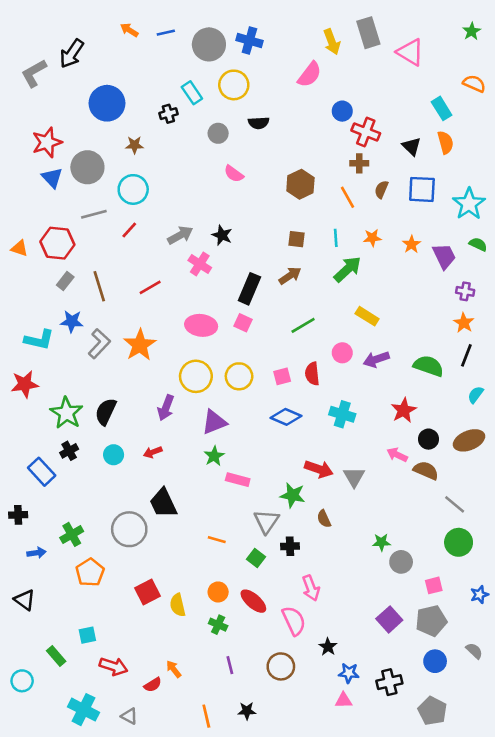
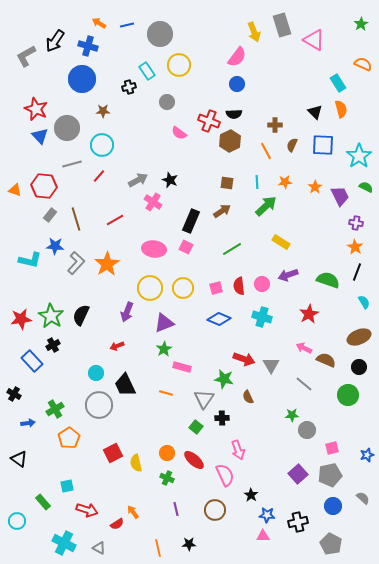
blue cross: (249, 40) -> (88, 46), moved
blue circle: (342, 111) -> (237, 84), moved
black semicircle: (259, 123) -> (234, 114), moved
red cross: (366, 132) -> (209, 121), moved
red star: (47, 142) -> (36, 109), turned -30
pink circle: (342, 353) -> (262, 284), moved
red star: (25, 384) -> (21, 319), moved
cyan semicircle: (476, 395) -> (364, 302), turned 112
black circle: (428, 439) -> (359, 367), moved
cyan circle: (114, 455) -> (96, 373), moved
gray line: (455, 504) -> (304, 384), moved
black cross: (18, 515) -> (14, 394), turned 32
orange line: (217, 540) -> (166, 393), moved
green circle: (459, 542) -> (348, 395), moved

